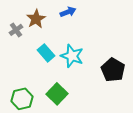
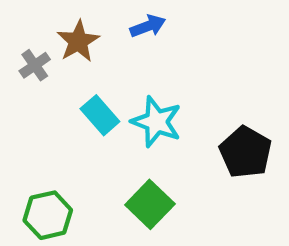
green square: (57, 94) -> (150, 204), moved

